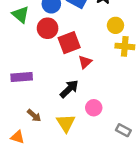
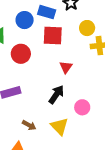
red circle: (48, 28) -> (21, 54), moved
red square: (69, 43) -> (53, 35), moved, turned 35

